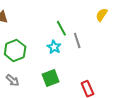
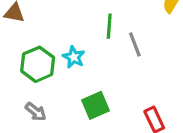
green line: (61, 28) -> (109, 26), turned 35
cyan star: (54, 47) -> (74, 57), moved

